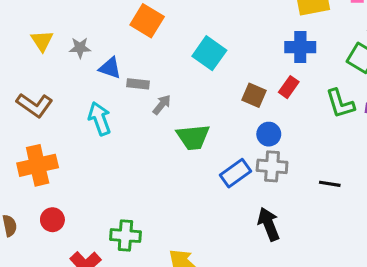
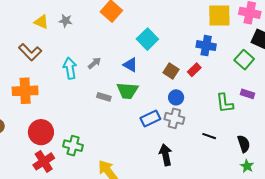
yellow triangle: (42, 41) -> (41, 22), moved, turned -42
blue triangle: (110, 68) -> (130, 65), moved
gray rectangle: (138, 84) -> (104, 97), moved
green L-shape: (340, 104) -> (225, 103), moved
gray arrow: (162, 105) -> (94, 63), moved
red circle: (52, 220) -> (41, 132), moved, size x1.6

